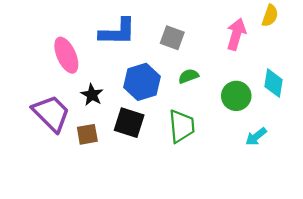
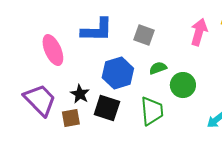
black star: (92, 95) -> (80, 94), moved
green circle: (236, 96) -> (183, 85), moved

